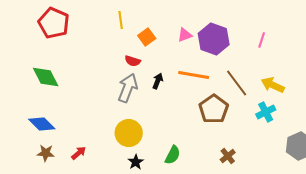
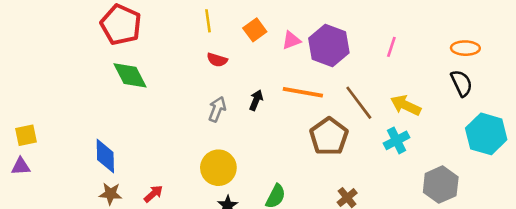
orange square: (147, 37) -> (255, 30), moved
red semicircle: (133, 61) -> (217, 60), moved
green diamond: (46, 77) -> (130, 75), moved
gray arrow: (128, 88) -> (217, 109), size x0.7
blue diamond: (42, 124) -> (105, 156), turned 44

